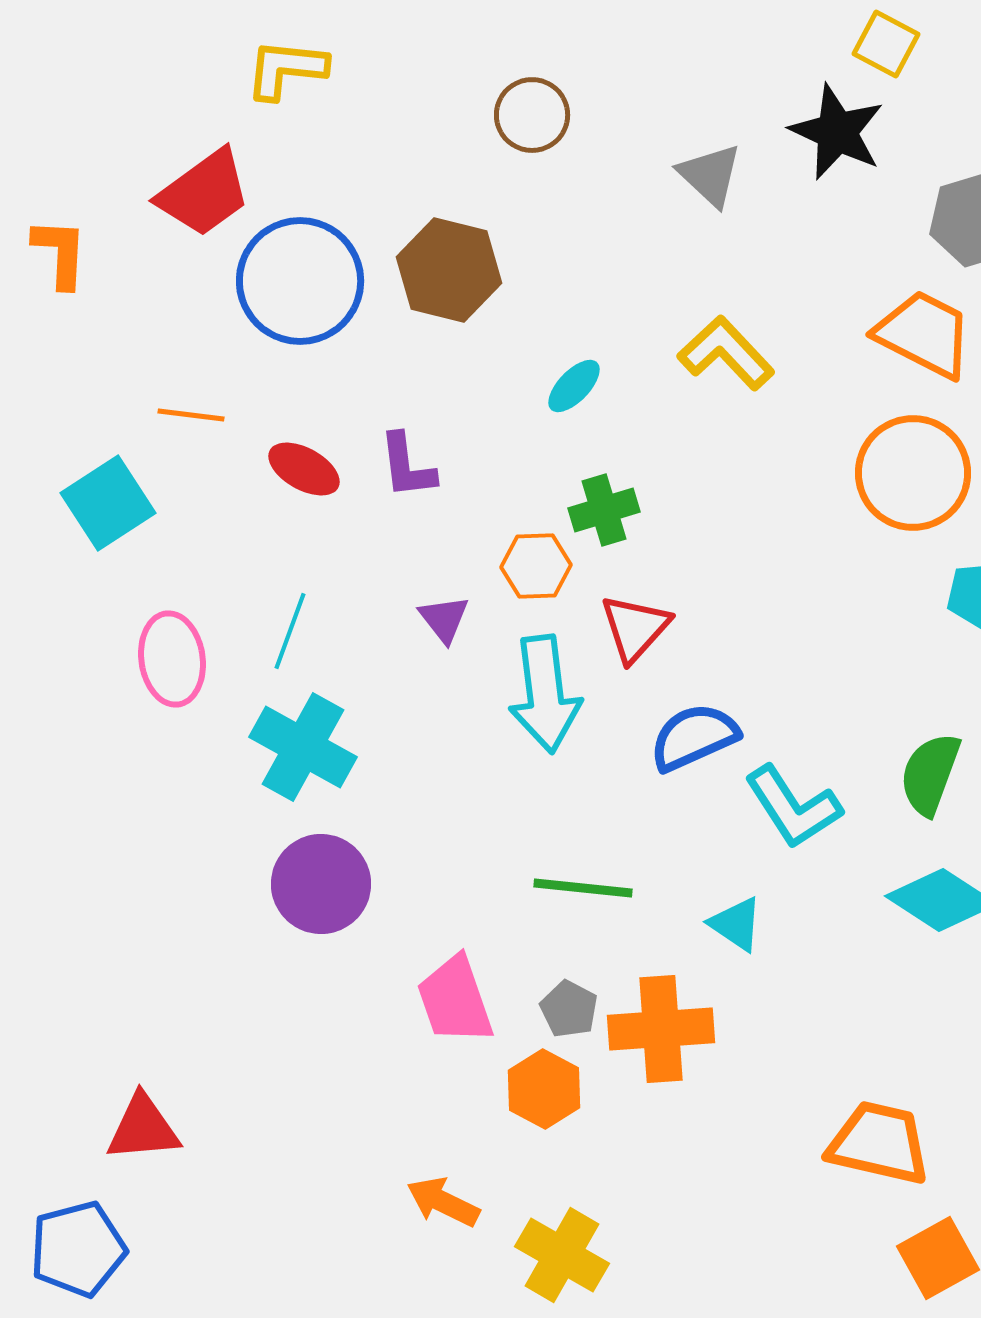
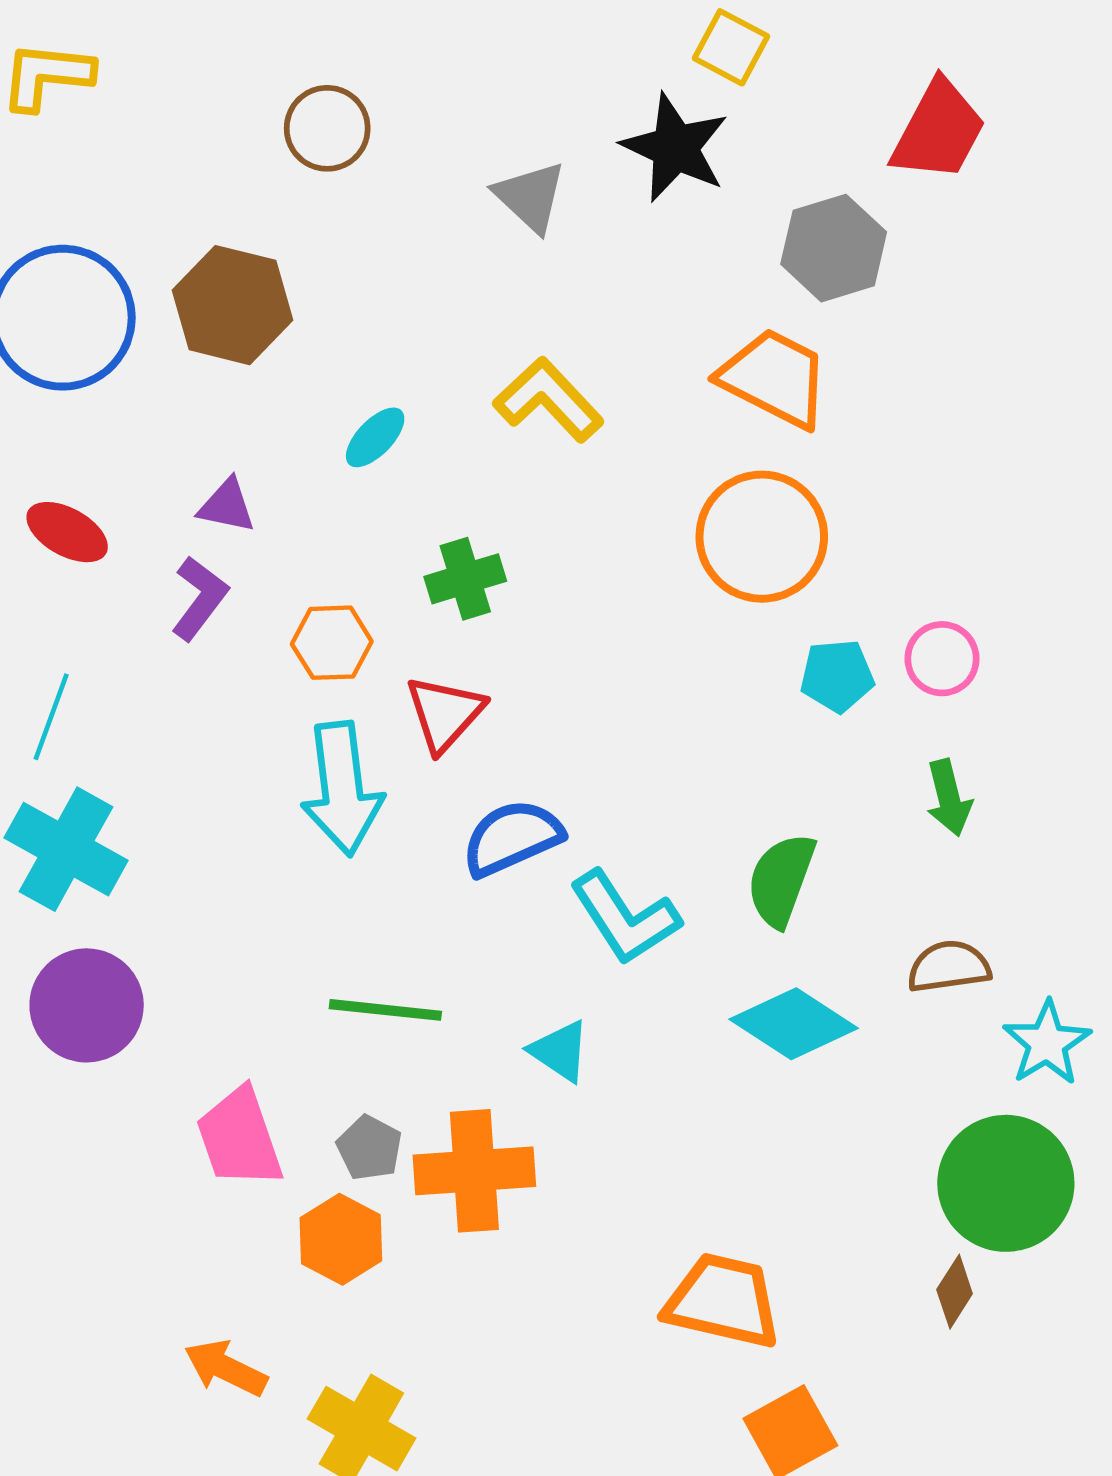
purple L-shape: (407, 466) -> (199, 598), moved, turned -136
green cross: (604, 510) -> (465, 579), moved
purple triangle: (444, 619) -> (227, 506), moved, turned -40

